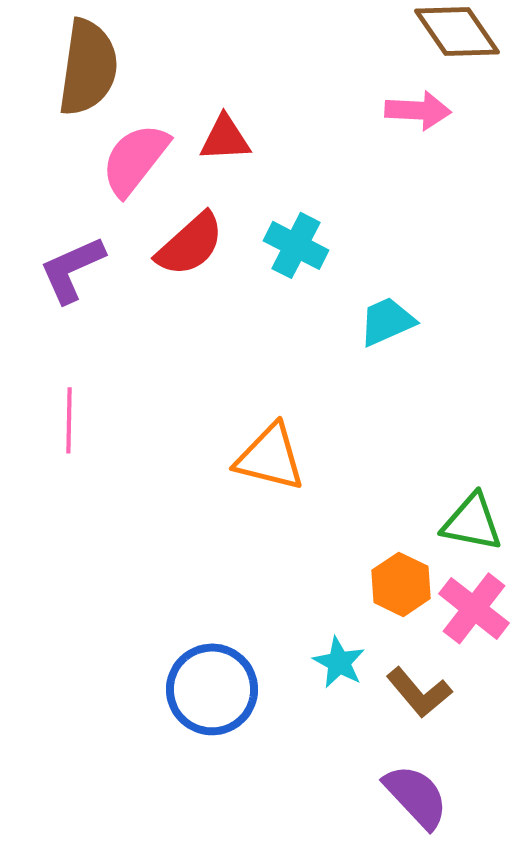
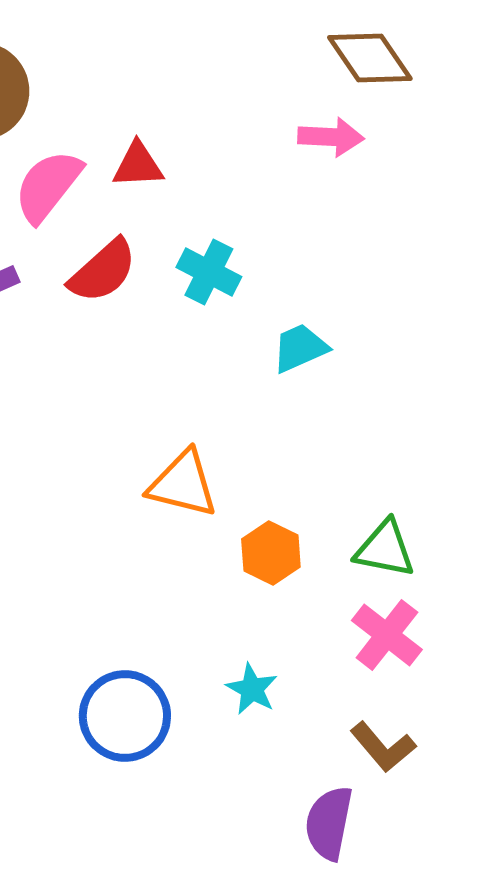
orange hexagon: (401, 584) -> (271, 553), moved
brown L-shape: (419, 692) -> (383, 747), moved
purple semicircle: (416, 796) -> (329, 823), turned -126

